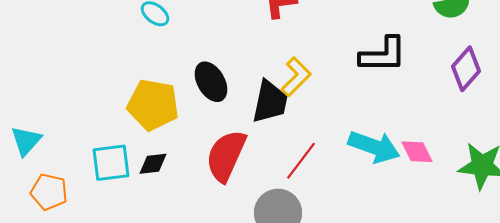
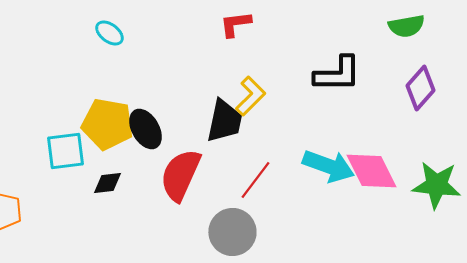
black ellipse: (211, 82) -> (145, 129), moved
pink diamond: (417, 152) -> (371, 171), size x1.6
cyan square: (111, 163) -> (65, 151), moved

